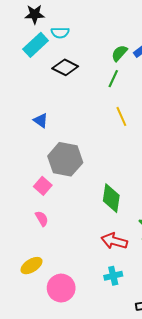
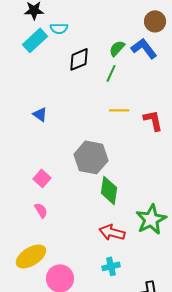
black diamond: (65, 67) -> (79, 59), moved, turned -50
yellow line: (121, 116) -> (119, 110), turned -66
gray hexagon: (65, 159) -> (91, 157), moved
yellow ellipse: (32, 266) -> (31, 256), size x1.4

